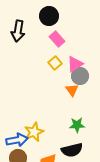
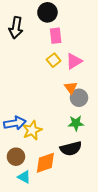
pink rectangle: (57, 39) -> (56, 36), turned 35
gray circle: (80, 76) -> (79, 98), moved
blue arrow: (17, 140) -> (15, 123), moved

